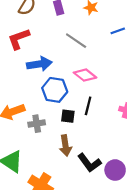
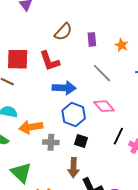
red L-shape: (19, 39) -> (50, 61), turned -100
black line: (88, 106) -> (118, 136), moved

